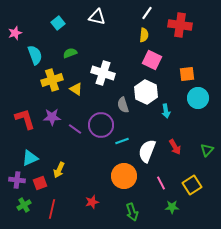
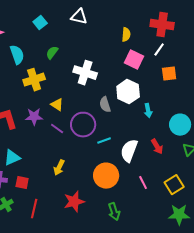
white line: (147, 13) -> (159, 50), moved
green semicircle: (70, 53) -> (52, 53), turned -32
yellow triangle: (76, 89) -> (57, 105), moved
cyan circle: (198, 98) -> (180, 125), moved
yellow arrow: (59, 170) -> (59, 168), moved
red square: (40, 183) -> (22, 183), turned 32
red star: (92, 202) -> (74, 202), size x1.5
green star: (172, 207) -> (179, 215), moved, size x1.5

